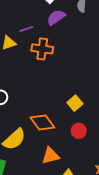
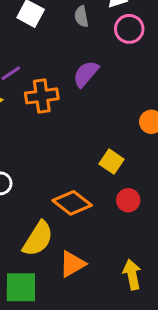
purple semicircle: (56, 17) -> (86, 74), moved
orange triangle: (51, 156) -> (72, 264), moved

